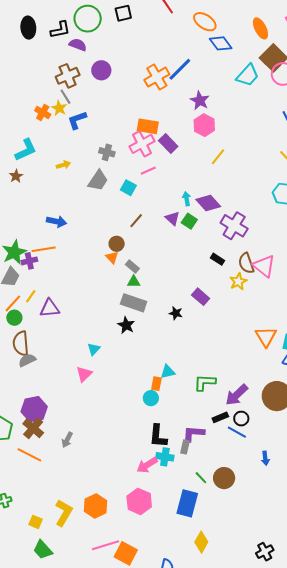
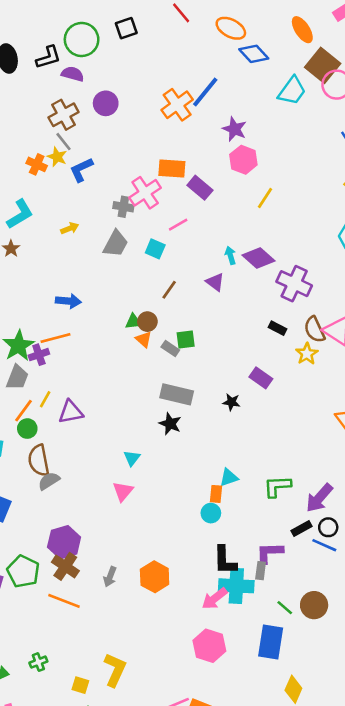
pink cross: (142, 144) -> (145, 193), moved
green square: (189, 221) -> (186, 340), moved, turned -35
green triangle: (134, 282) -> (133, 322), moved
cyan cross: (165, 457) -> (236, 586), size x1.5
orange hexagon: (95, 506) -> (155, 577), moved

